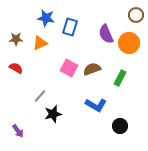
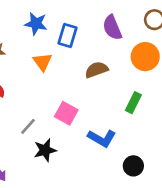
purple semicircle: (106, 34) -> (112, 28), moved
orange triangle: (40, 43) -> (42, 62), moved, turned -42
pink square: (69, 68) -> (66, 113), moved
brown semicircle: (92, 69) -> (96, 70), moved

